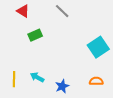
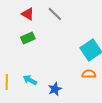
red triangle: (23, 11) -> (28, 14), moved
orange semicircle: (96, 81) -> (89, 74), moved

